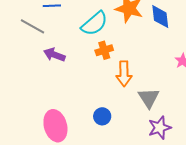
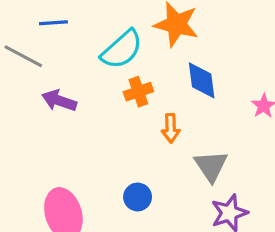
blue diamond: (160, 17) -> (202, 80), moved
orange arrow: (124, 74) -> (171, 128), size x0.7

